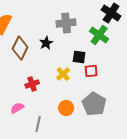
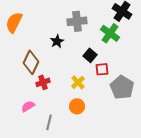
brown diamond: (20, 48) -> (31, 62), moved
black square: (79, 57) -> (90, 55), turned 32
yellow cross: (63, 74) -> (78, 82), moved
gray pentagon: (94, 104) -> (122, 87), moved

